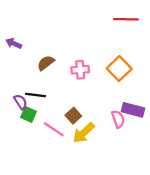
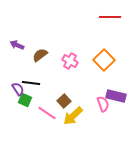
purple arrow: (14, 43) -> (17, 45), moved
pink cross: (80, 70) -> (70, 61), turned 35

